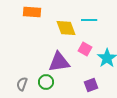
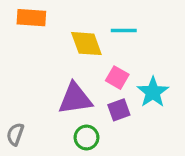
green circle: (46, 82) -> (86, 137), moved
purple square: (91, 85) -> (119, 110), moved

